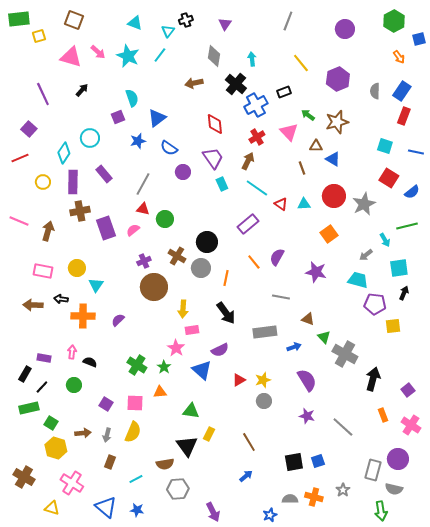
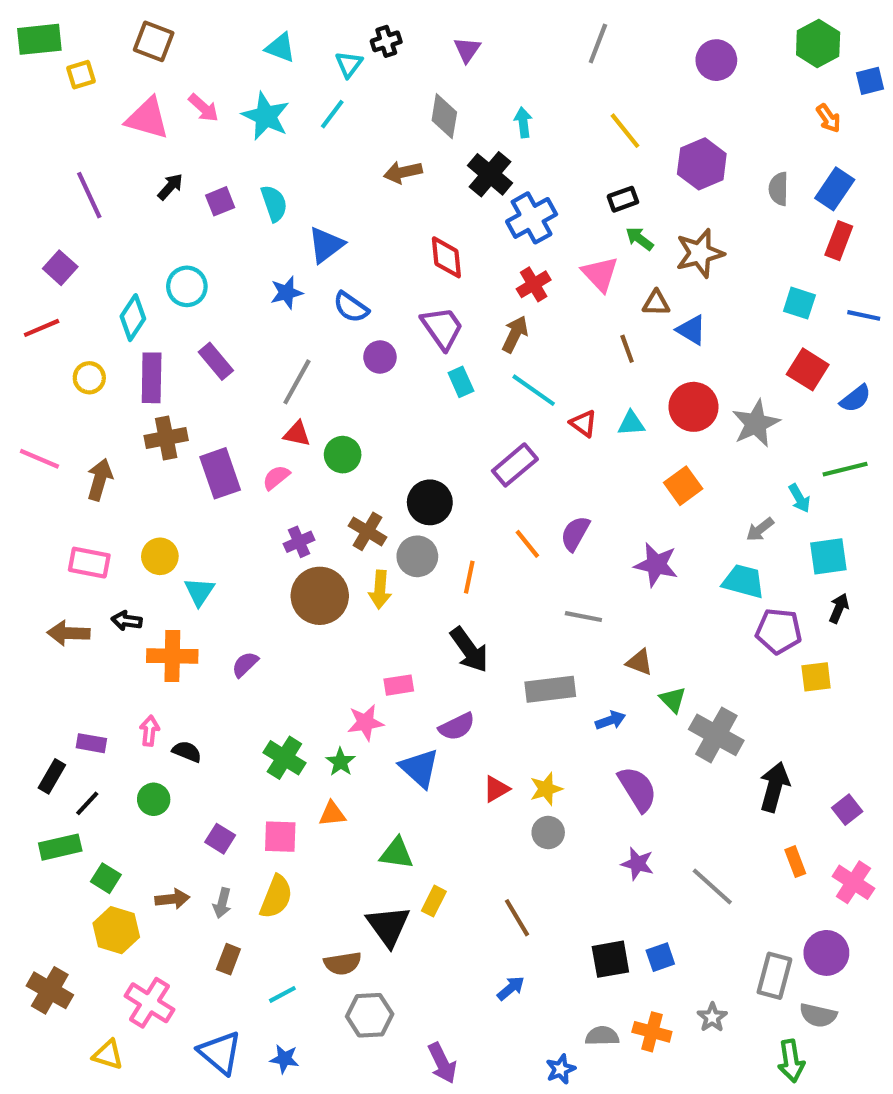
black rectangle: (284, 92) -> (623, 199), moved
purple square: (118, 117) -> (220, 201), moved
yellow arrow: (183, 309) -> (380, 590), moved
pink star: (176, 348) -> (365, 722), turned 30

